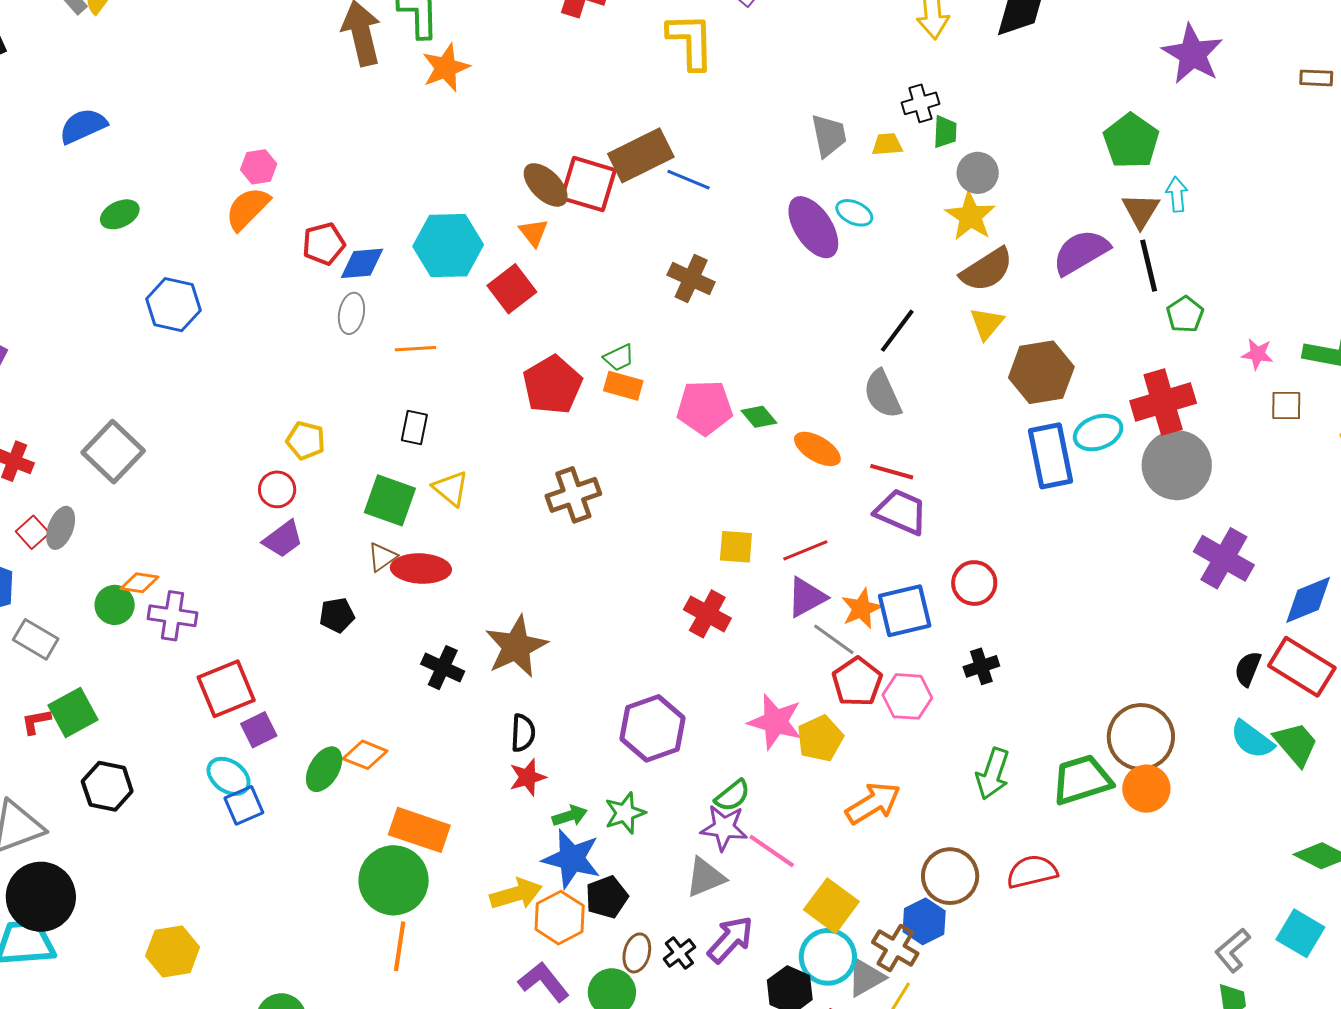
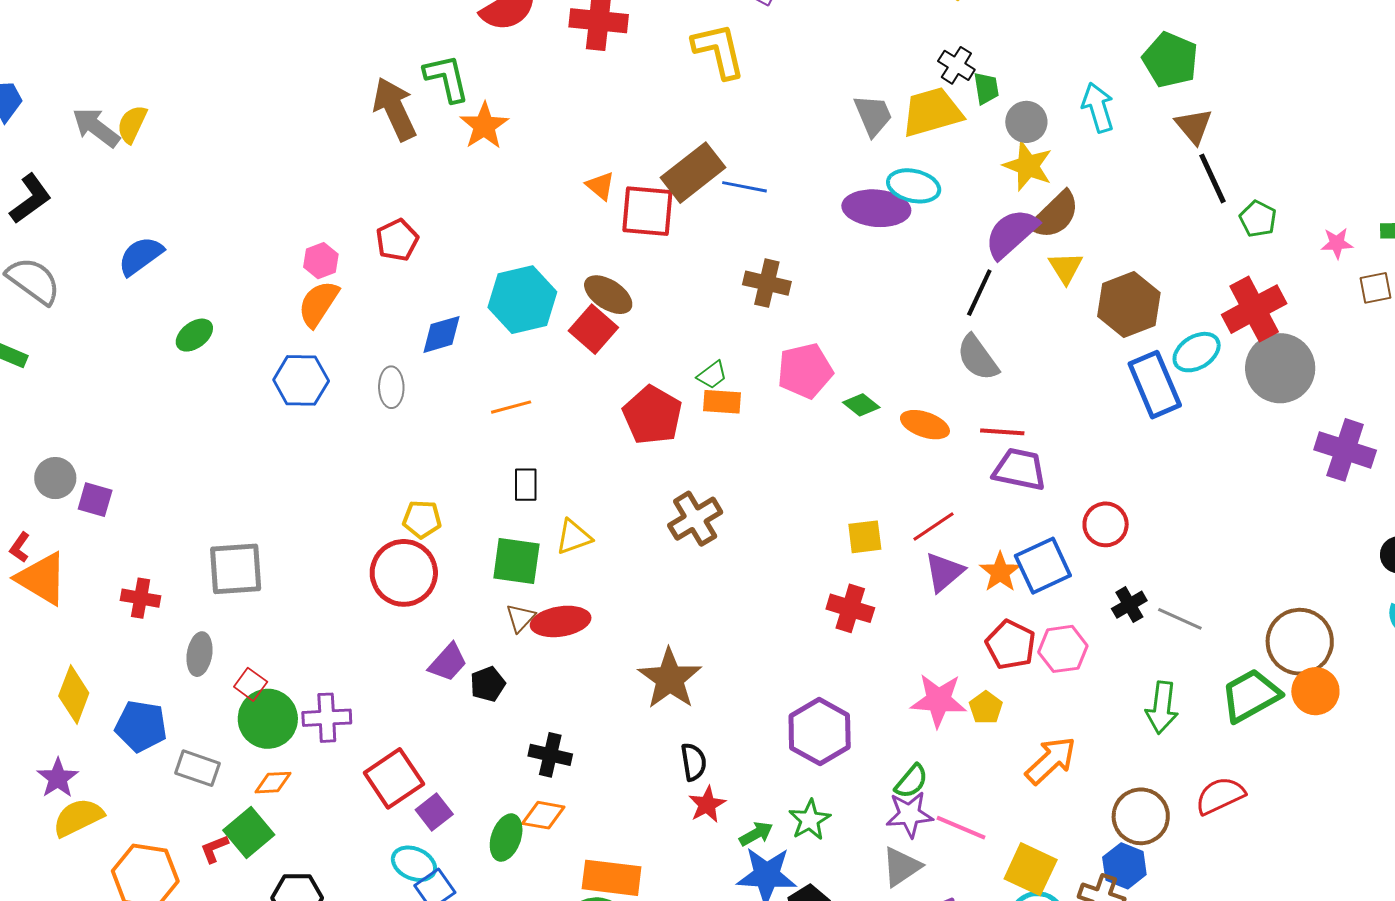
black cross: (920, 103) -> (956, 65), turned -30
yellow trapezoid: (887, 144) -> (932, 112), size x2.0
brown ellipse: (546, 185) -> (608, 295), moved
cyan arrow: (1177, 194) -> (1098, 107), moved, size x1.4
cyan ellipse: (854, 213) -> (914, 186), size x1.4
purple ellipse: (813, 227) -> (876, 208), turned -40
orange triangle: (534, 233) -> (600, 186), moved
red pentagon: (324, 244) -> (397, 240), moved
purple semicircle: (1081, 252) -> (1011, 234), moved
blue hexagon: (173, 305) -> (301, 380), moved
gray ellipse: (351, 313) -> (391, 387), moved
pink pentagon: (705, 408) -> (805, 371), moved
gray square: (113, 452) -> (236, 569), turned -36
yellow triangle: (451, 488) -> (574, 537), turned -48
red circle: (277, 489) -> (404, 573), size x1.8
red square: (33, 532) -> (251, 684), moved
purple trapezoid: (283, 539) -> (448, 662), moved
orange diamond: (140, 583) -> (273, 783), moved
green circle: (115, 605) -> (268, 719), size x1.5
gray line: (834, 639) -> (1180, 619), moved
black cross: (443, 668) -> (550, 755), moved
yellow pentagon: (820, 738) -> (986, 708), size x0.7

